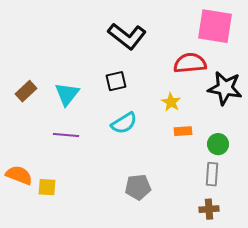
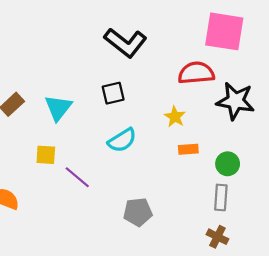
purple line: (66, 135) -> (77, 177), moved, turned 35
yellow square: (47, 187) -> (46, 155), moved
brown cross: (209, 209) -> (217, 237), turned 30

